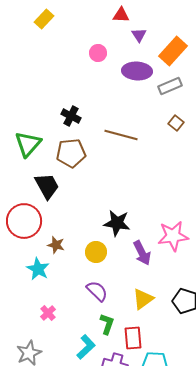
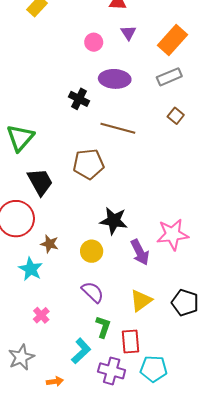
purple triangle: (139, 35) -> (128, 33), moved
purple ellipse: (137, 71) -> (115, 79), moved
black cross: (71, 116) -> (79, 99), moved
brown pentagon: (71, 153) -> (88, 164), moved

